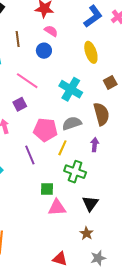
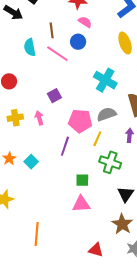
pink line: (27, 81) -> (57, 54), moved
purple line: (30, 155) -> (65, 146), turned 42
pink triangle: (57, 208) -> (81, 204), moved
brown star: (87, 233) -> (122, 224), size x1.5

